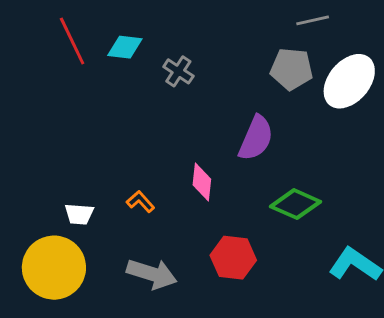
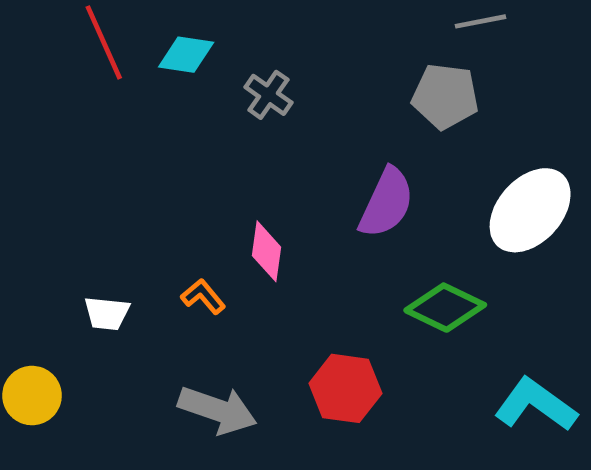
white ellipse: (349, 81) -> (530, 210), moved
pink diamond: (202, 182) -> (267, 251), moved
yellow circle: (54, 268) -> (32, 396), moved, size x0.6

